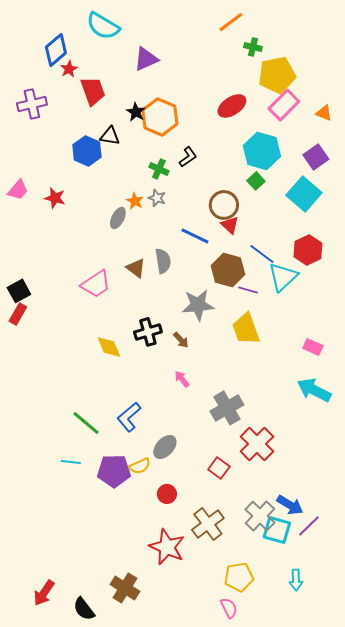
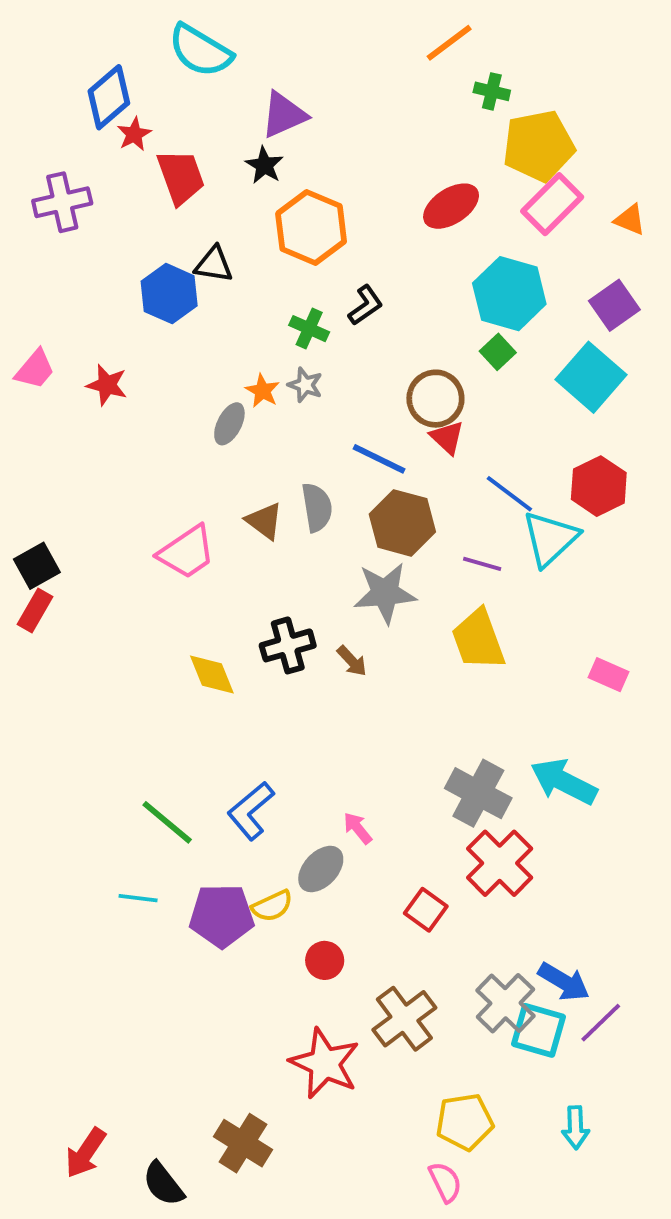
black star: (136, 112) -> (264, 165), moved
brown hexagon: (228, 270) -> (402, 523), moved
pink arrow: (182, 379) -> (358, 828), moved
cyan arrow: (314, 390) -> (564, 782), moved
gray cross: (227, 408) -> (478, 793), moved, turned -32

